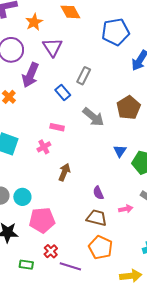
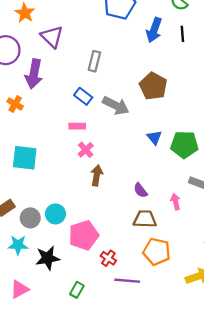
blue rectangle: (63, 93) -> (83, 96), moved
pink cross: (44, 147) -> (86, 150), moved
pink arrow: (126, 209) -> (176, 202), turned -80
red cross: (51, 251) -> (108, 258), moved
green rectangle: (26, 265) -> (77, 290), turned -56

